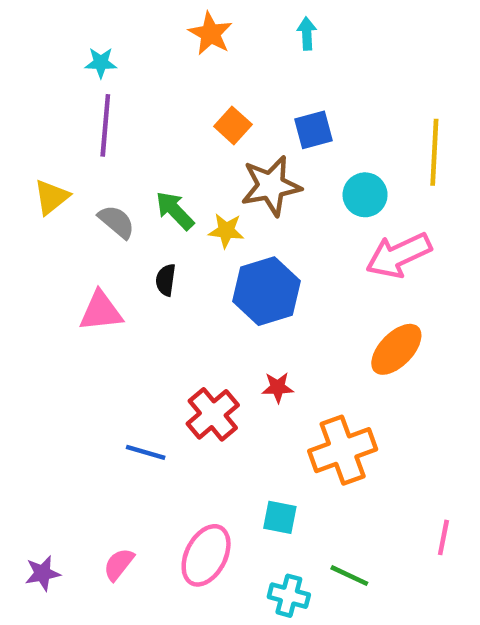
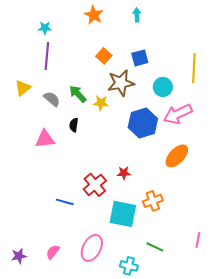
blue hexagon: (266, 291) -> (143, 123), moved
orange cross: (343, 450) -> (153, 201), size x0.7
cyan square: (280, 517) -> (123, 214), moved, size x1.8
green line: (349, 576) -> (155, 247), moved

